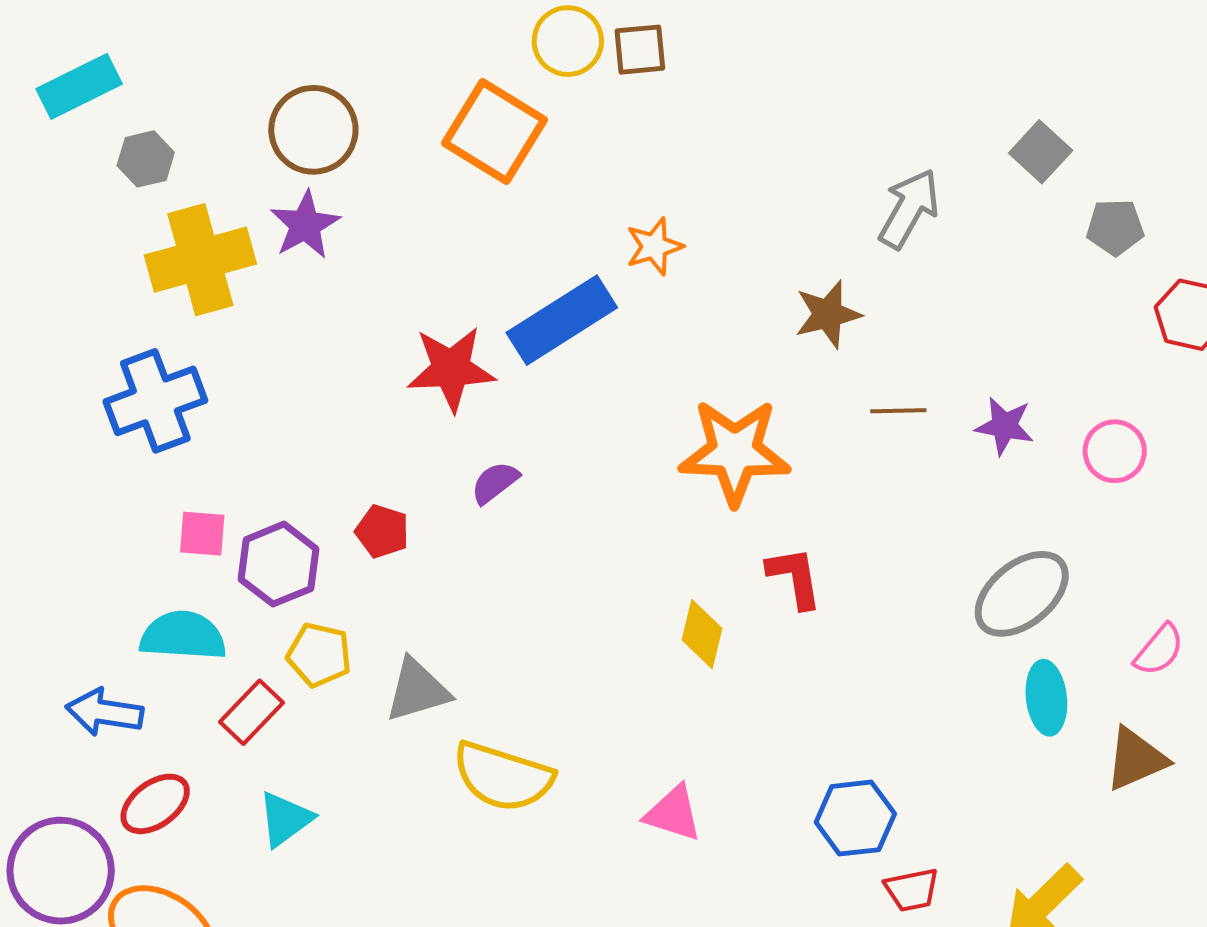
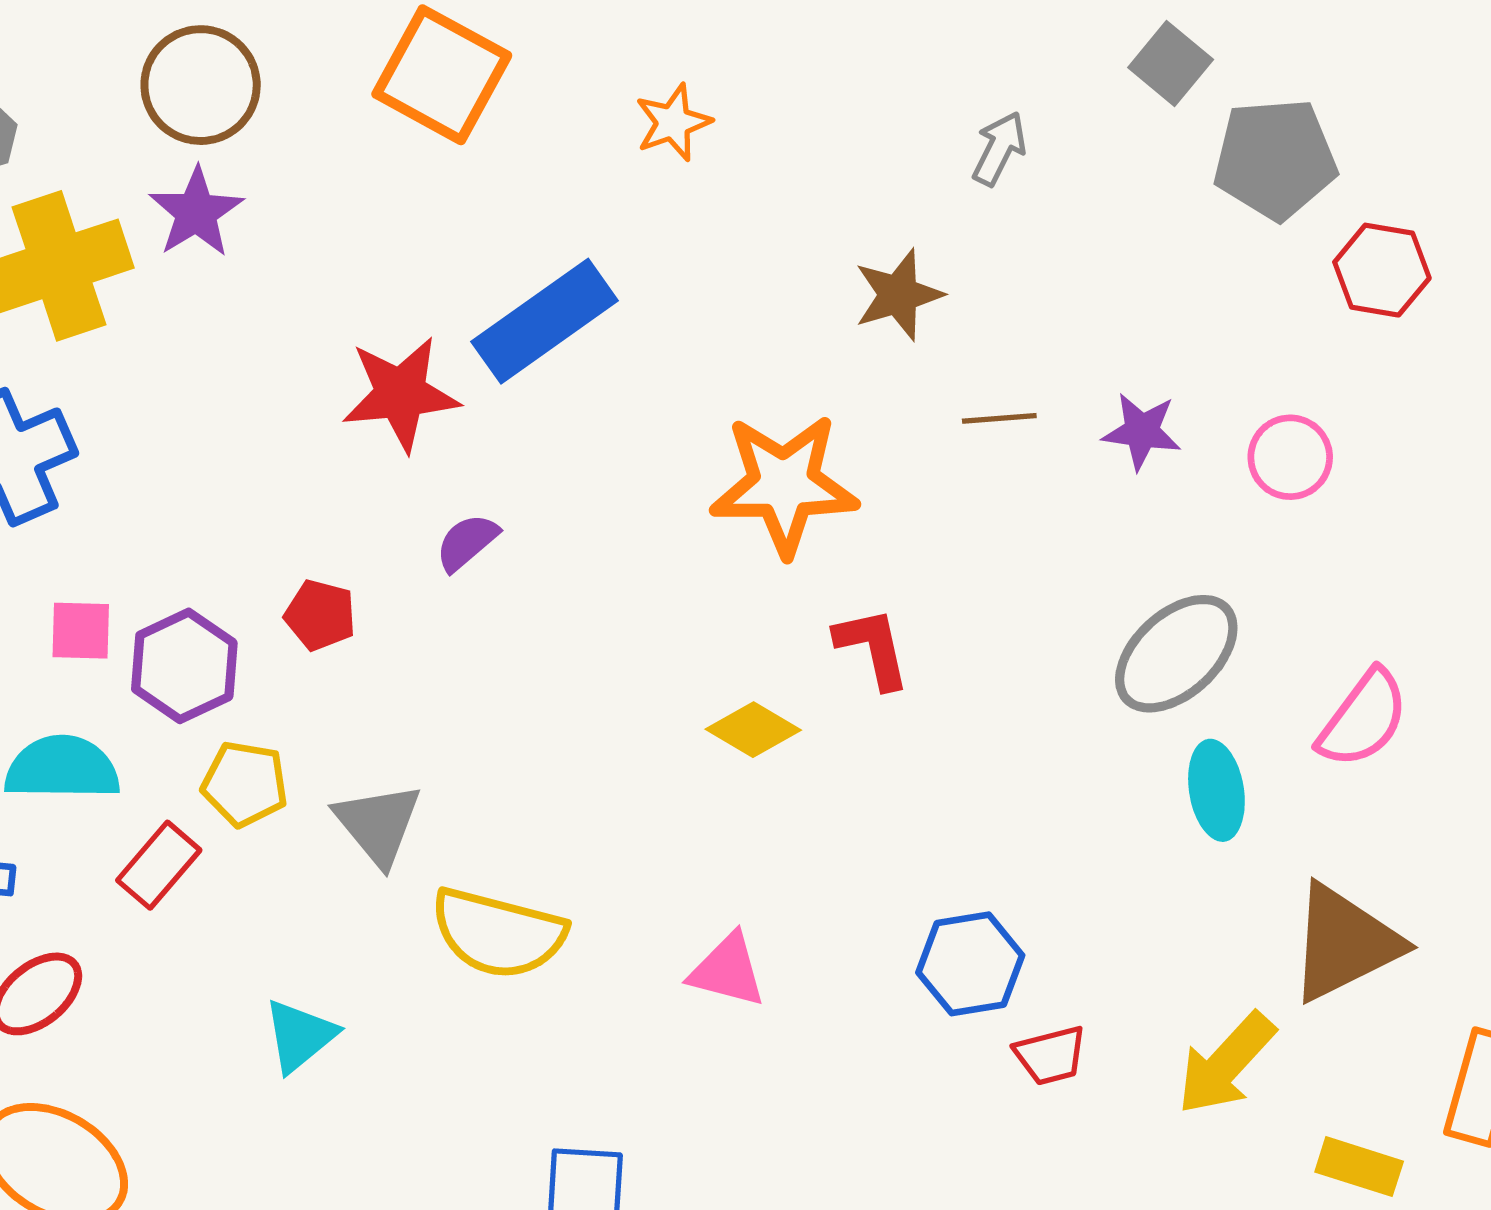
gray arrow: (909, 209) -> (999, 149), size x0.7
gray pentagon: (1115, 227) -> (1275, 159), size x1.6
orange star: (654, 246) -> (673, 122), moved
yellow diamond: (702, 634) -> (753, 730), turned -70
pink semicircle: (1159, 650) -> (1363, 719), size x1.4
gray triangle: (417, 690) -> (378, 824), turned -50
brown triangle: (1136, 759) -> (1344, 943), moved, size x1.4
cyan triangle: (285, 819) -> (300, 1036), moved

